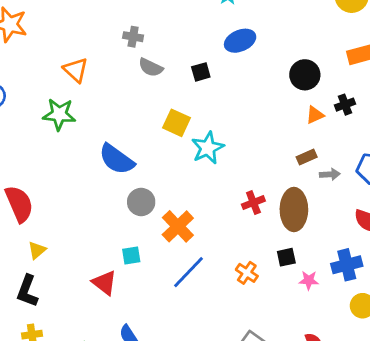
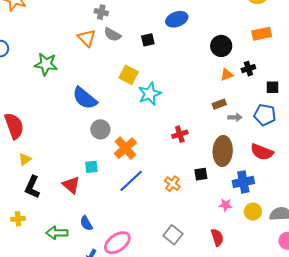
orange triangle: (76, 70) -> (87, 38), moved
brown ellipse: (294, 210) -> (223, 151), moved
pink star: (309, 280) -> (226, 205), moved
black L-shape: (27, 291) -> (32, 187), moved

